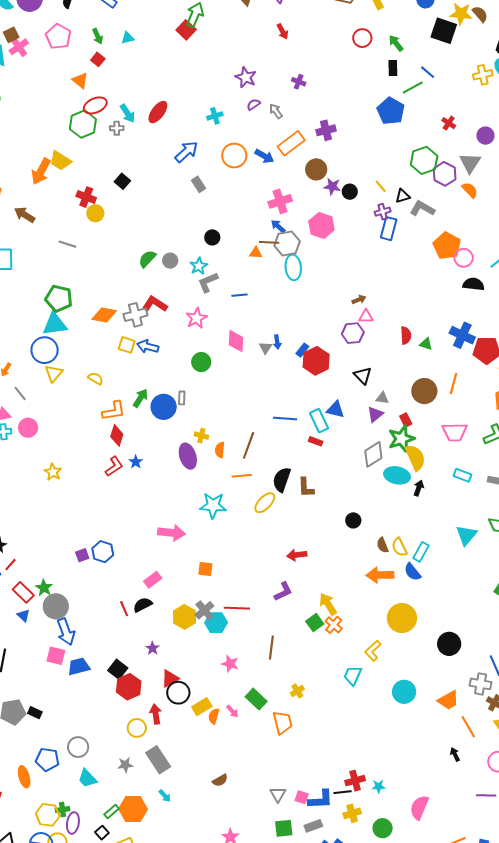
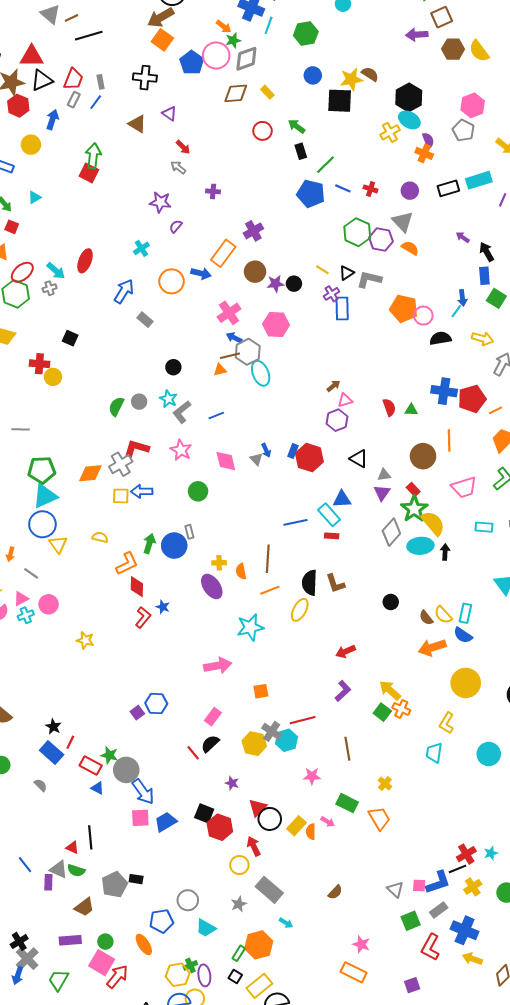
blue line: (428, 72) -> (343, 188), moved
gray arrow: (276, 111) -> (178, 167), moved
gray line: (67, 244) -> (21, 429), moved

